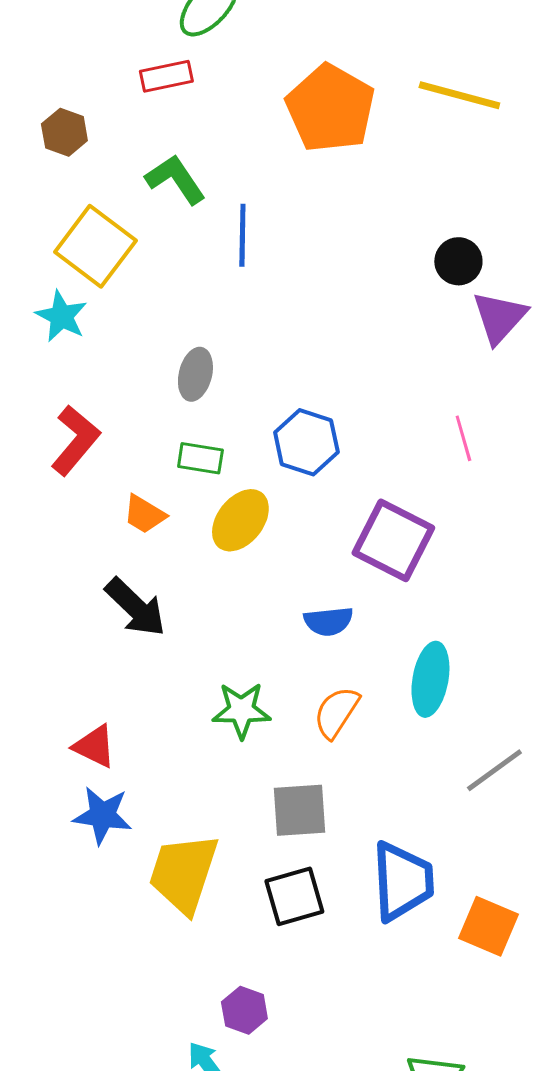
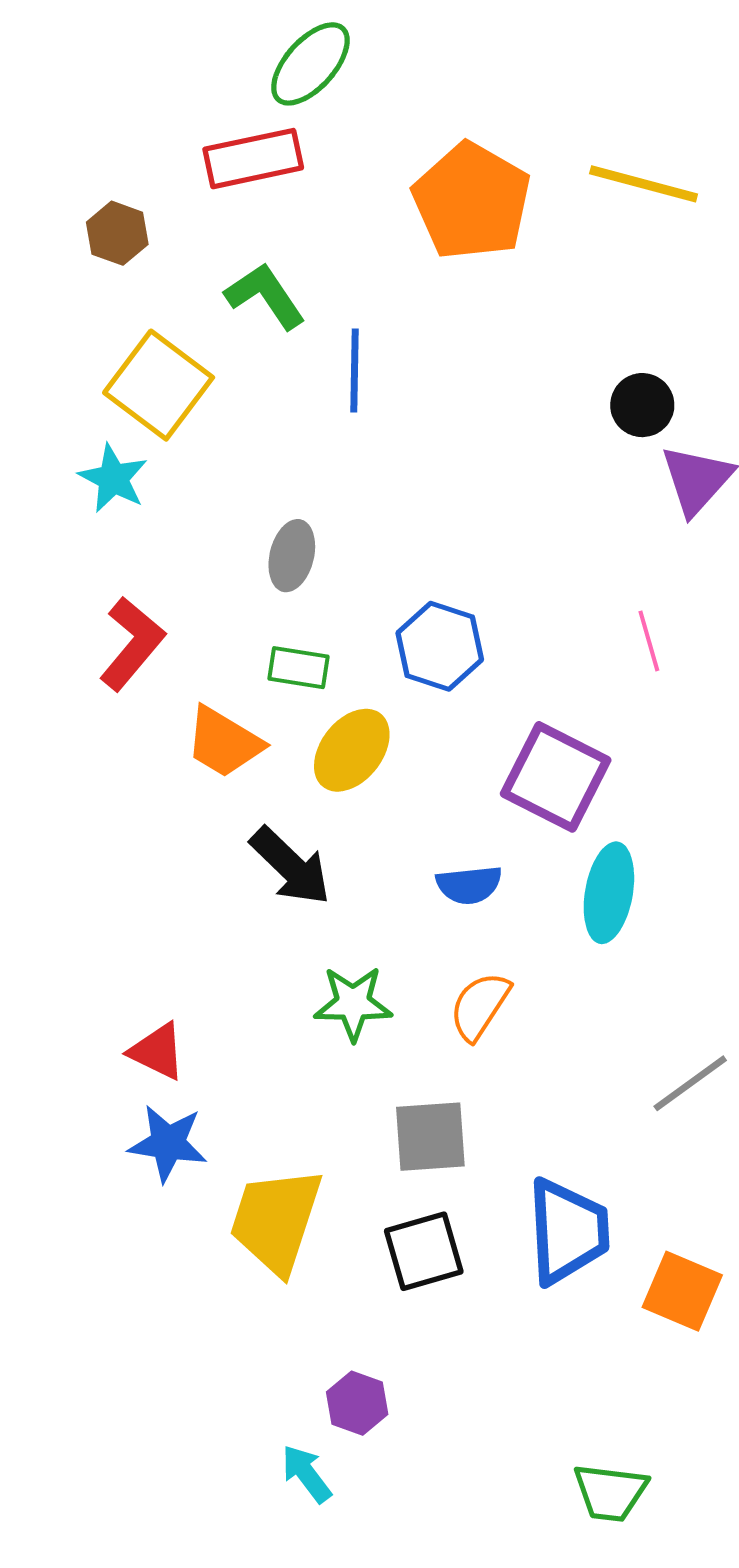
red rectangle: (166, 76) -> (253, 159), size x1.4
orange trapezoid: (144, 514) -> (224, 742), size x1.4
black arrow: (135, 607) -> (290, 866), moved
cyan ellipse: (430, 679) -> (609, 893), moved

